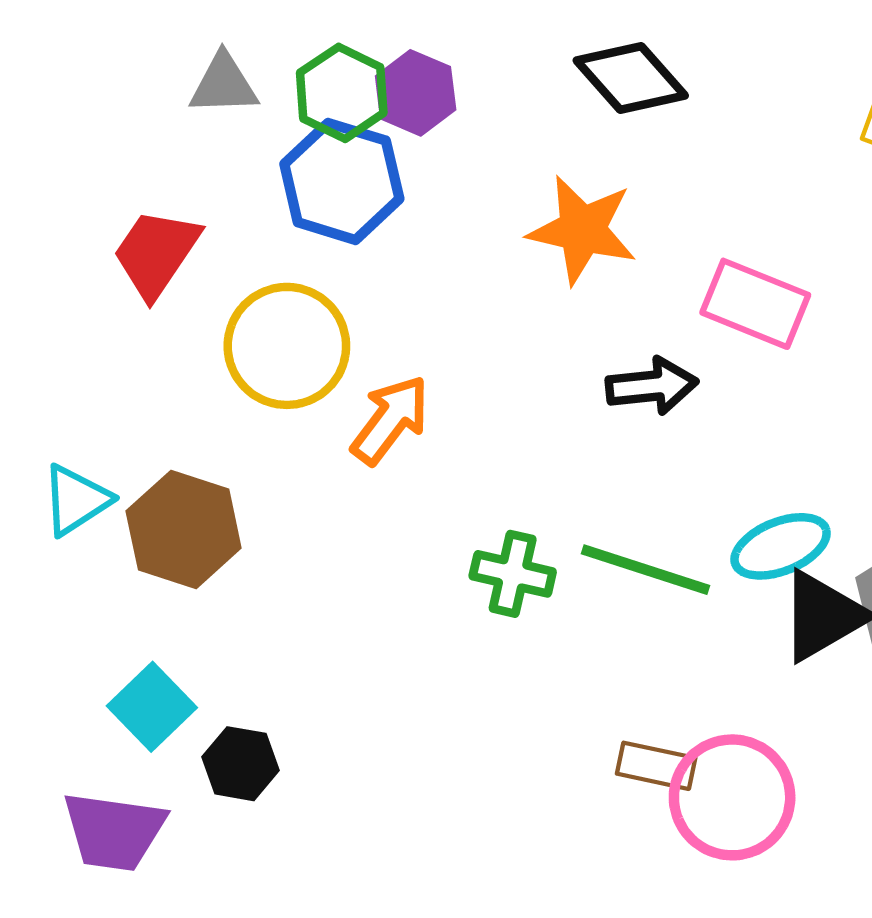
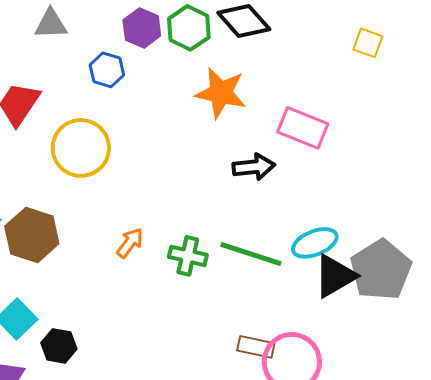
green hexagon: (342, 93) -> (189, 28), moved
blue hexagon: (342, 181) -> (107, 70), size x0.6
orange arrow: (390, 420) -> (130, 243), moved, size x0.7

